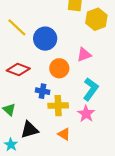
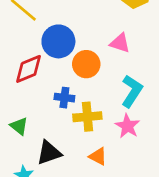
blue circle: (45, 39) -> (58, 41), moved
pink triangle: (84, 55) -> (120, 43), turned 42
red diamond: (18, 69) -> (29, 69), turned -40

